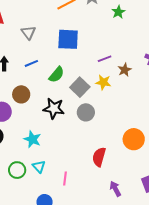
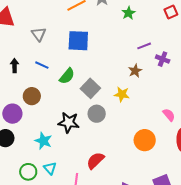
purple line: (105, 59) -> (144, 46), moved
blue line: (31, 63) -> (42, 65), turned 48
yellow star: (103, 82) -> (122, 94), moved
black star: (54, 108) -> (69, 122), moved
red semicircle: (99, 157) -> (95, 161), moved, turned 30

